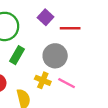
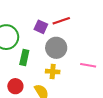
purple square: (45, 17) -> (41, 27), moved
pink line: (67, 83) -> (88, 65), moved

